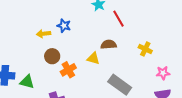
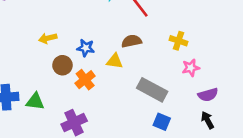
blue star: (64, 26) -> (86, 48), moved
pink star: (163, 73) -> (191, 68), moved

